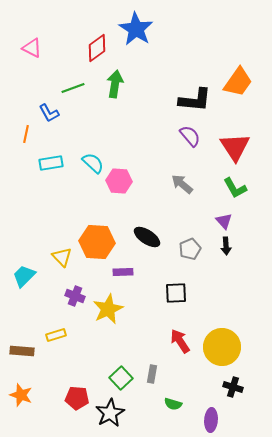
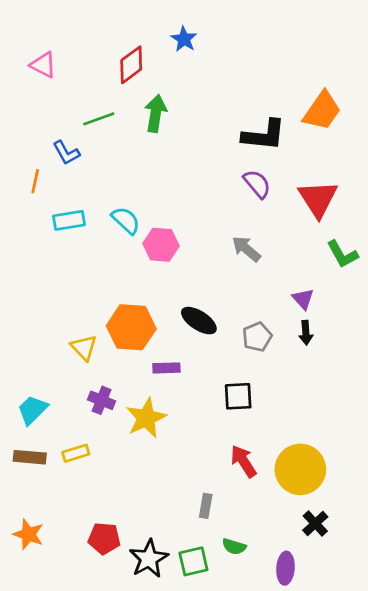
blue star: (136, 29) -> (184, 39), size x0.6
green L-shape: (235, 188) -> (342, 254), moved
cyan trapezoid: (24, 276) -> (32, 410), moved
brown rectangle: (22, 351) -> (30, 457), moved
green square: (121, 378) -> (193, 561), moved, turned 30
black cross: (233, 387) -> (315, 523), turned 30

